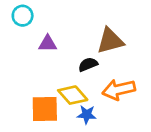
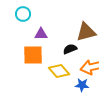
orange square: (45, 109) -> (33, 55), moved
blue star: (87, 115) -> (82, 85), moved

